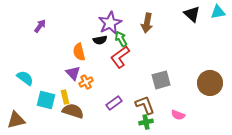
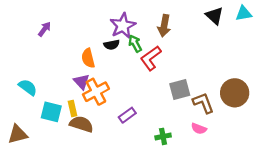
red L-shape: (120, 57) -> (151, 58), moved
orange cross: (86, 82) -> (96, 92), size x1.6
brown L-shape: (145, 105) -> (203, 103), moved

